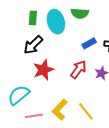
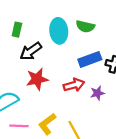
green rectangle: (33, 18) -> (17, 30), moved
blue rectangle: (89, 43) -> (90, 59), size x1.5
red arrow: (78, 69) -> (74, 85), turned 30

